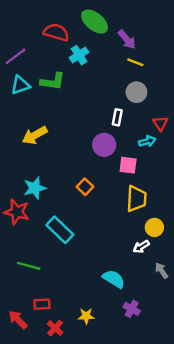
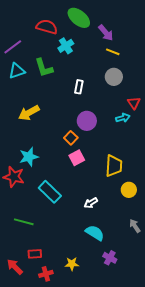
green L-shape: (53, 81) -> (44, 68), turned 65
white rectangle: (117, 117) -> (79, 87), moved
pink square: (128, 165) -> (77, 158), moved, turned -35
orange square: (85, 187) -> (71, 138), moved
white arrow: (141, 247) -> (91, 203), moved
red cross: (55, 328) -> (46, 274), turned 32

